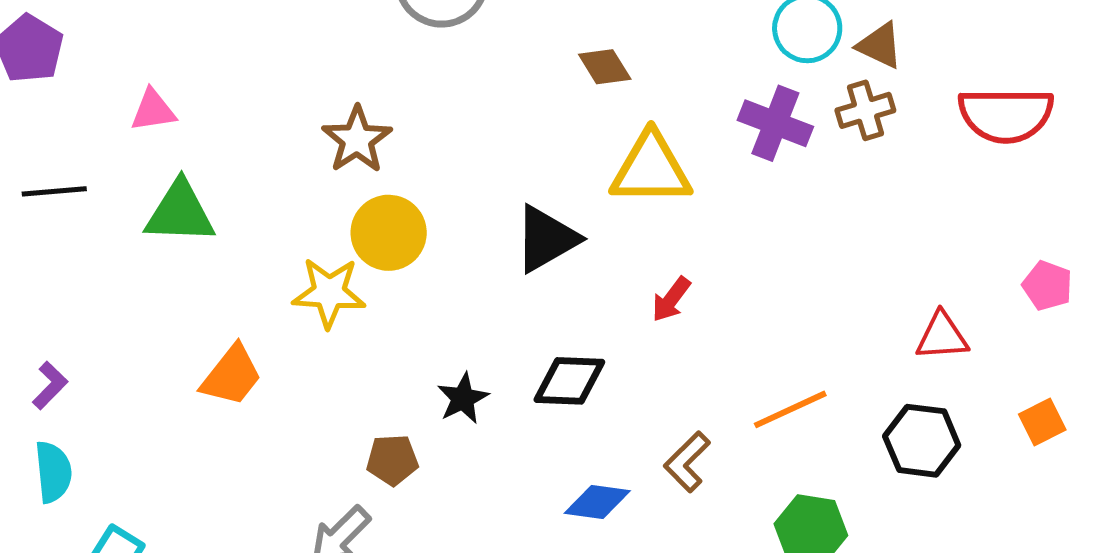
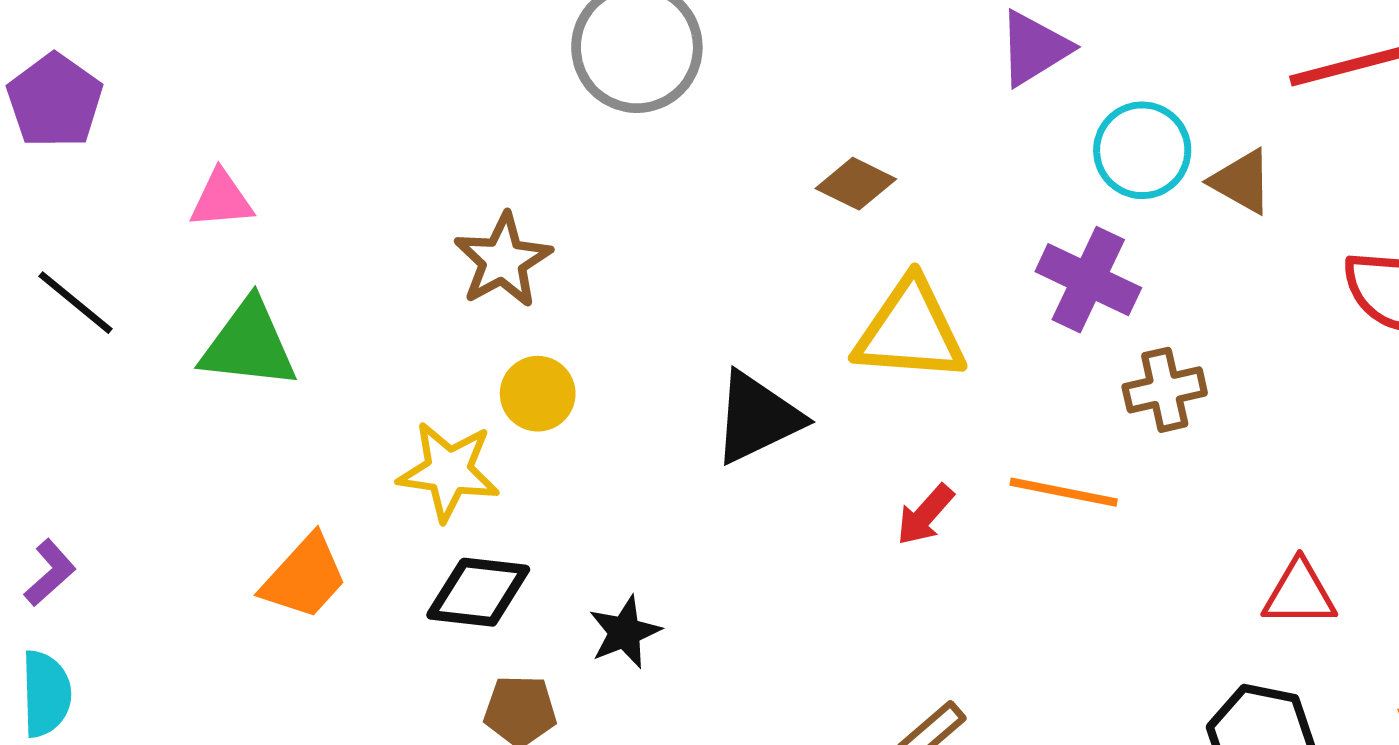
brown diamond: (605, 67) -> (856, 184), turned -36
brown cross: (865, 110) -> (1165, 390), moved
black line: (54, 191) -> (75, 303), turned 40
yellow circle: (389, 233) -> (538, 394), size x0.7
black diamond: (569, 381) -> (478, 592), moved
orange line: (790, 409) -> (1064, 492), moved, turned 32

